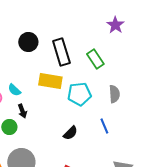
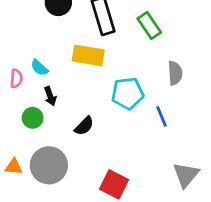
cyan pentagon: (79, 94) -> (128, 93), moved
black semicircle: (70, 133) -> (84, 126), moved

